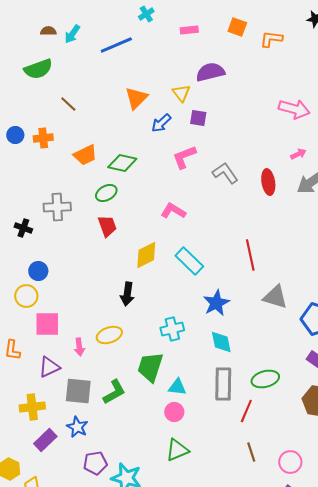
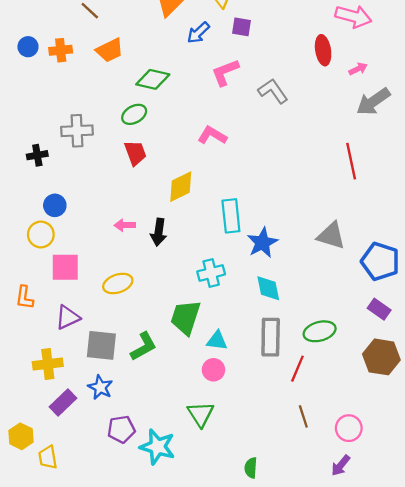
orange trapezoid: (85, 155) -> (110, 50), moved
red ellipse: (268, 182) -> (323, 50), moved
black cross: (23, 228) -> (37, 155), turned -30
red line: (250, 255) -> (351, 161), moved
cyan rectangle: (189, 261) -> (231, 216), moved, turned 40
yellow ellipse: (109, 335) -> (118, 283), moved
pink arrow: (79, 347) -> (125, 225), moved, turned 96
green triangle: (177, 450) -> (201, 414), moved, turned -40

